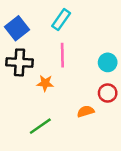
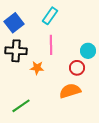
red circle: (108, 93) -> (77, 68), moved
orange semicircle: (86, 111) -> (70, 91), size x1.5
green line: (40, 126) -> (21, 106), moved

